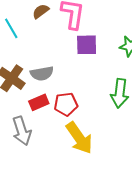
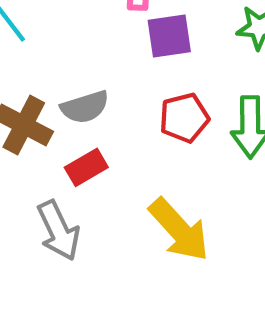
red pentagon: (66, 104) -> (184, 118), moved

